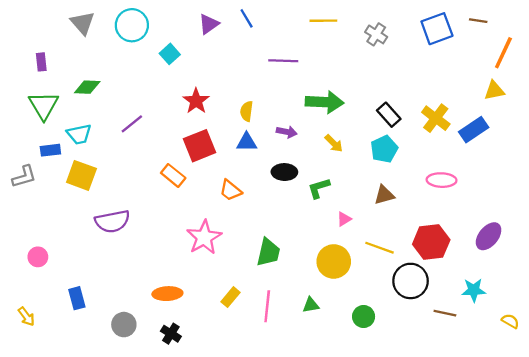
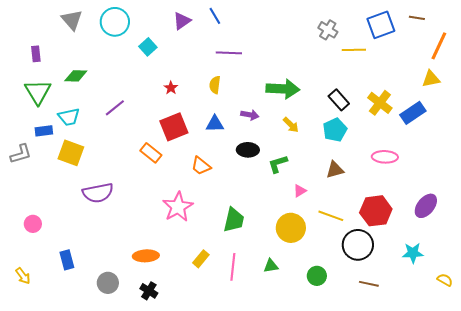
yellow line: (323, 21) -> (354, 50), moved
purple line: (283, 61) -> (229, 53), moved
red star: (196, 101) -> (171, 88), size x0.6
yellow semicircle: (247, 111) -> (215, 85), moved
brown line: (445, 313) -> (369, 284), moved

